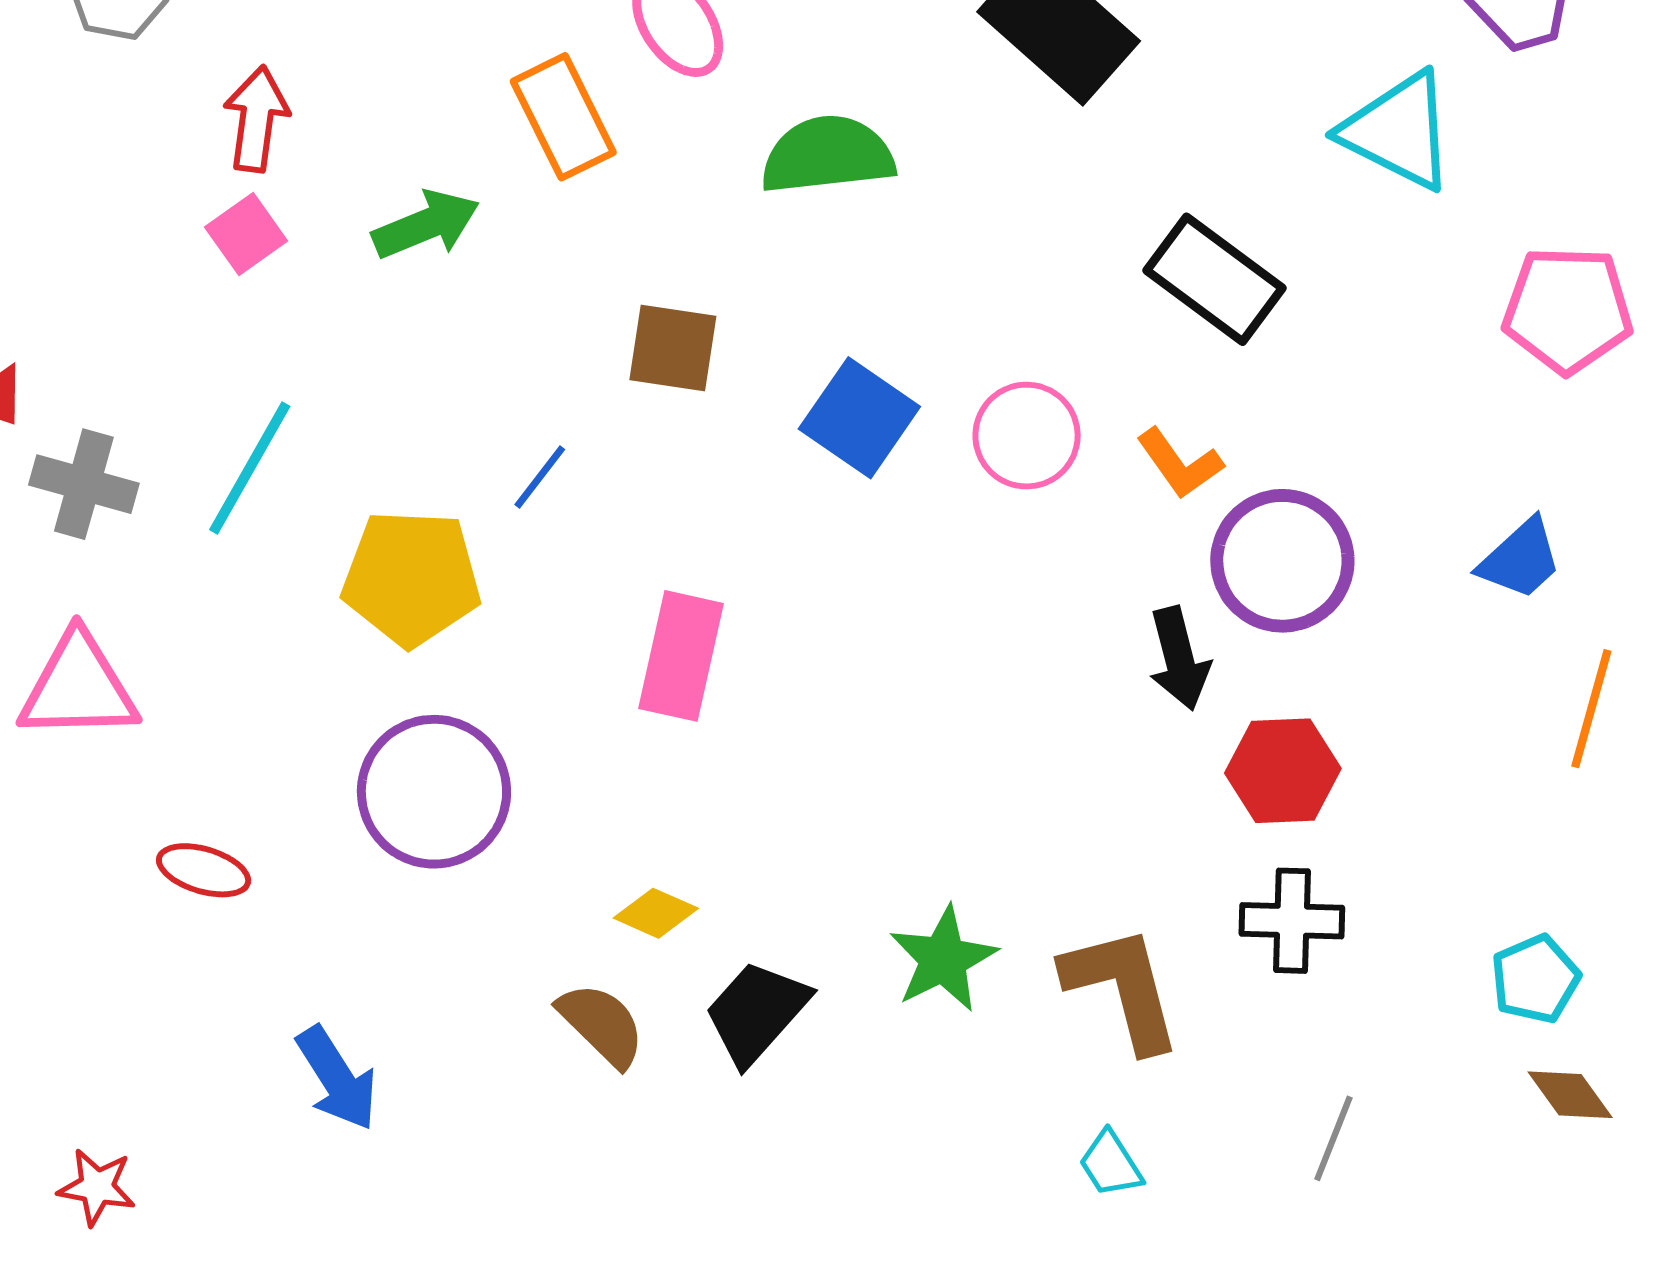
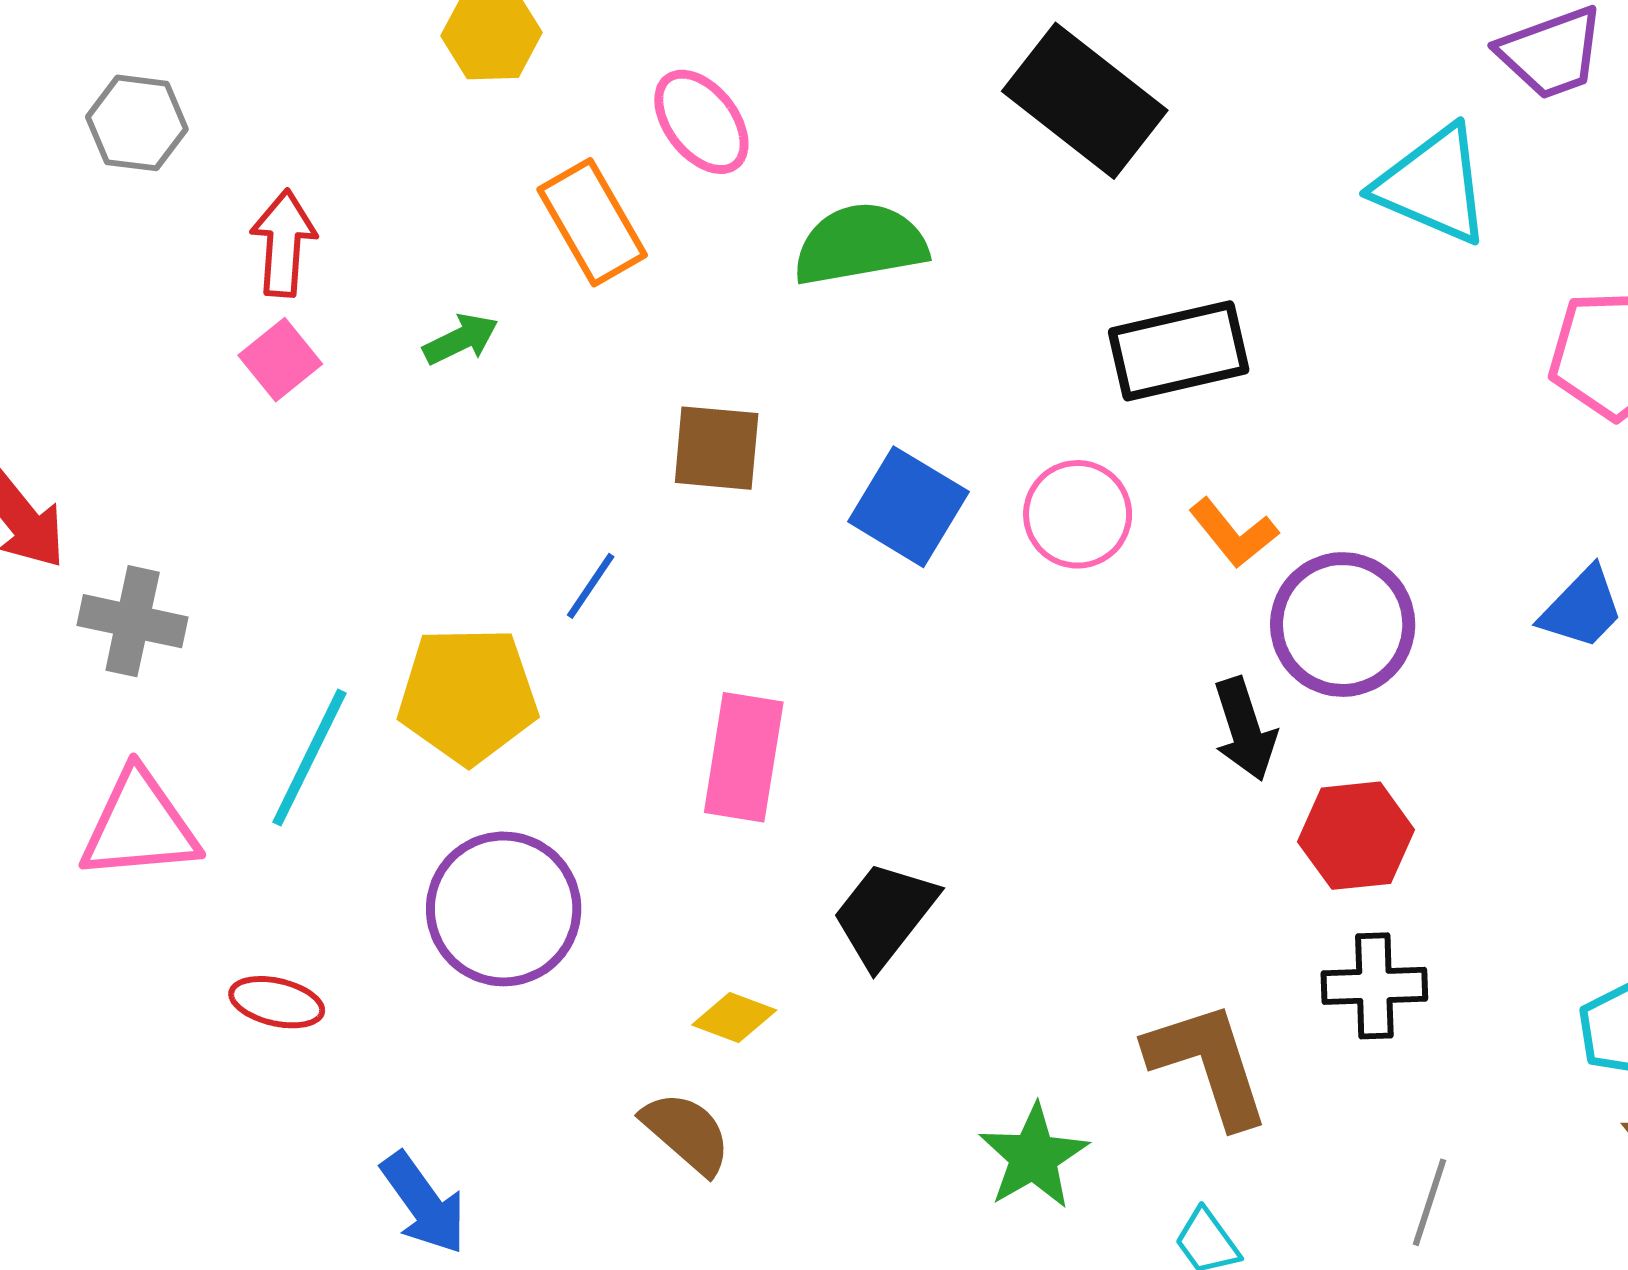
green arrow: (426, 225) -> (461, 339), size x0.7
black rectangle: (1214, 279) -> (1179, 351), moved, turned -46
cyan line: (250, 468) -> (309, 758), moved
green star: (943, 959) -> (1034, 1157), moved
black trapezoid: (757, 1012) -> (885, 914), moved

